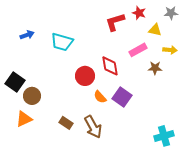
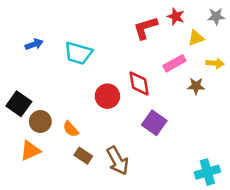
yellow triangle: (155, 30) -> (196, 38), turned -32
orange semicircle: (100, 97) -> (71, 129), moved

